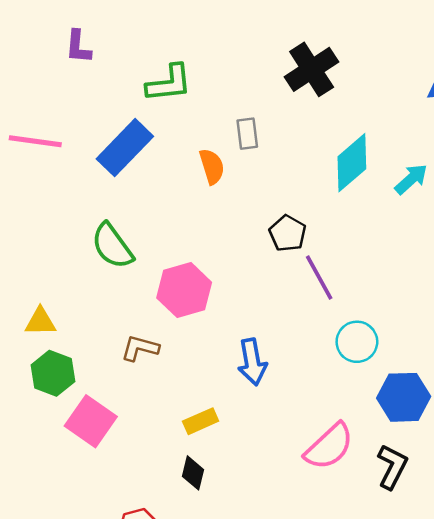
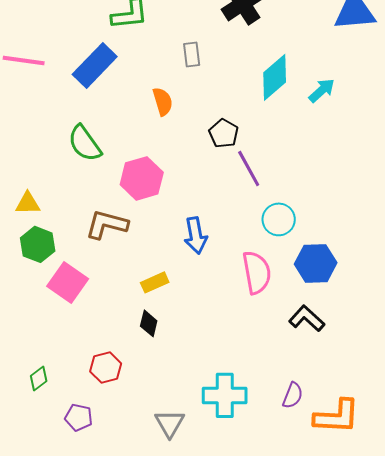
orange semicircle: (212, 166) -> (163, 101), moved
brown L-shape: (140, 348) -> (107, 224), size x1.4
pink semicircle: (329, 446) -> (257, 272), moved, turned -57
black L-shape: (392, 467) -> (307, 318), turned -75

